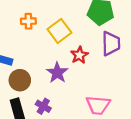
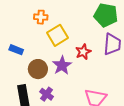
yellow square: (59, 31) -> (57, 35), moved
brown circle: (20, 80) -> (38, 69), moved

